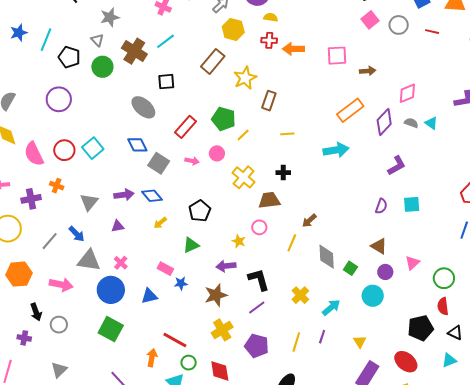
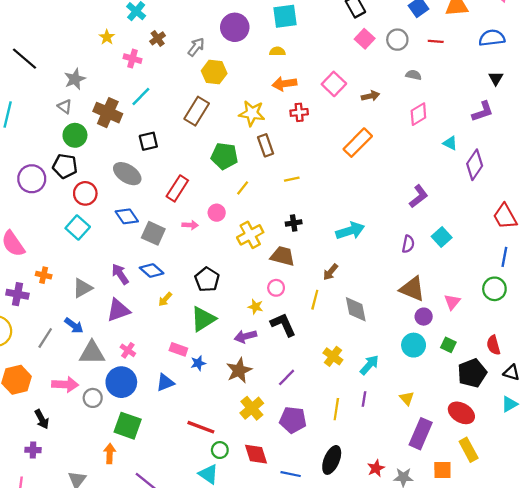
yellow semicircle: (271, 17) -> (277, 51), moved
red cross: (269, 40) -> (299, 112), moved
pink square: (337, 56) -> (334, 84), turned -35
black pentagon: (69, 57) -> (65, 166), moved
yellow star: (245, 78) -> (252, 113), moved, turned -30
brown rectangle: (269, 101) -> (266, 145), turned -30
green pentagon: (224, 119) -> (224, 156), moved
purple diamond: (384, 122) -> (475, 165), moved
gray semicircle: (411, 123) -> (413, 75), moved
red circle: (64, 150) -> (85, 193), moved
cyan arrow: (336, 150) -> (350, 231), moved
yellow cross: (244, 177) -> (250, 235), turned 30
purple arrow: (124, 195) -> (120, 274), turned -108
purple cross: (31, 199) -> (17, 294), turned 30
brown trapezoid: (269, 200) -> (283, 256), turned 30
gray triangle: (89, 202) -> (82, 288), turned 30
cyan square: (412, 204) -> (442, 237), turned -30
purple triangle: (118, 226) -> (118, 310), size x1.6
green triangle: (191, 245) -> (203, 319), size x1.4
brown triangle: (379, 246) -> (412, 289), size x1.4
green square: (350, 268) -> (448, 345), moved
green circle: (444, 278) -> (494, 289), moved
black L-shape: (259, 280) -> (283, 325), moved
gray circle: (59, 325) -> (93, 398), moved
orange arrow: (152, 358) -> (110, 454), moved

